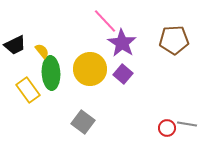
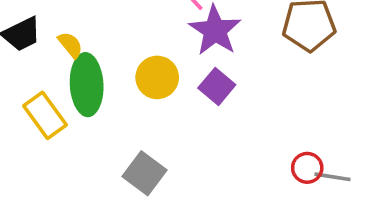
yellow circle: (90, 69) -> (157, 77), size x0.7
red circle: (167, 128) -> (307, 168), moved

